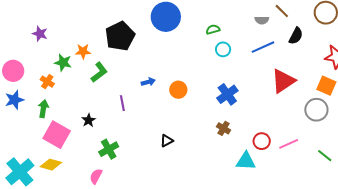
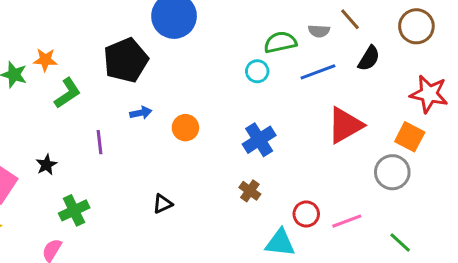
green semicircle: (213, 29) -> (280, 42), moved, size x1.5
black pentagon: (120, 36) -> (126, 60), moved

